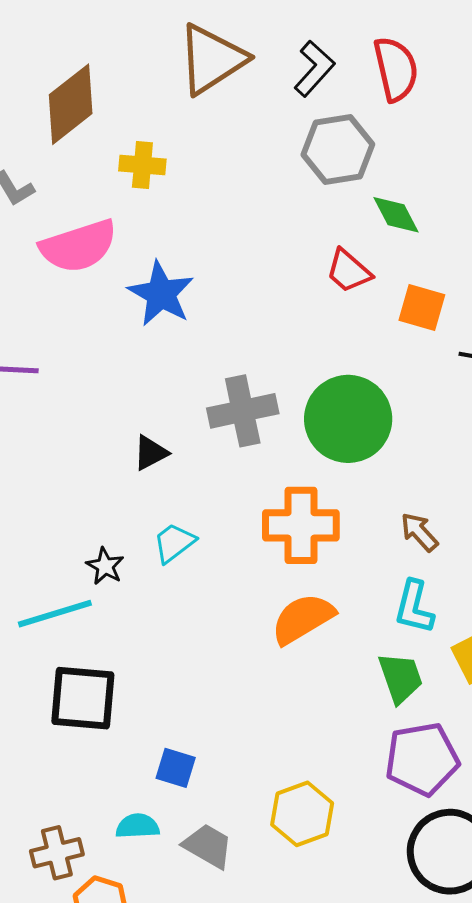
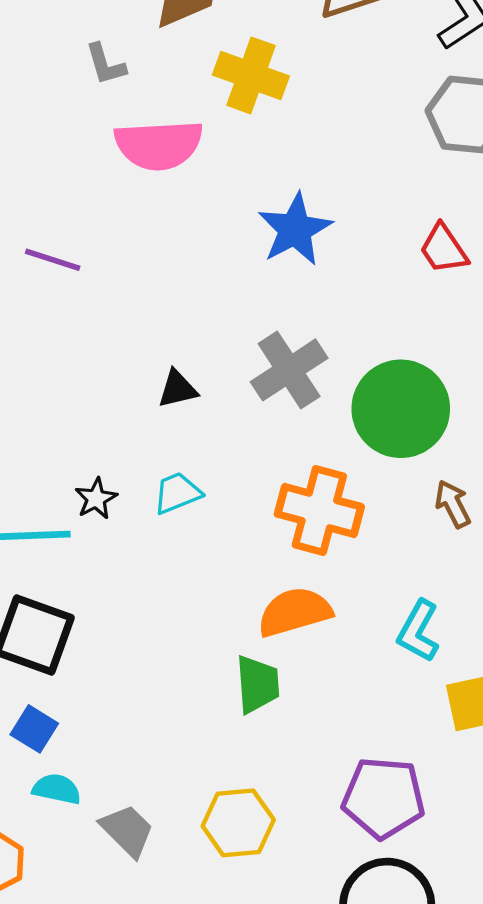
yellow cross: (142, 165) -> (251, 75), size x1.4
blue star: (161, 294) -> (295, 229), moved
gray cross: (243, 411) -> (289, 370), turned -36
brown arrow: (419, 532) -> (453, 504), moved
green trapezoid: (400, 678) -> (257, 684), moved
blue square: (176, 768) -> (34, 729), moved

